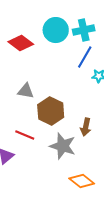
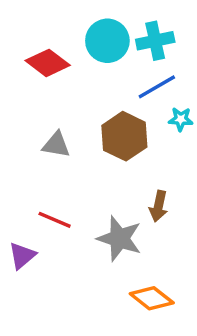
blue line: (85, 57) -> (157, 87), turned 30
brown hexagon: (51, 111) -> (124, 136), moved

